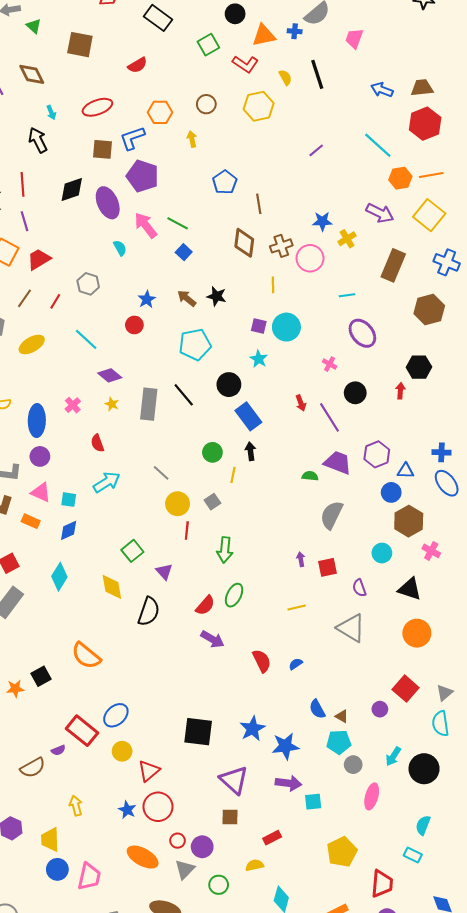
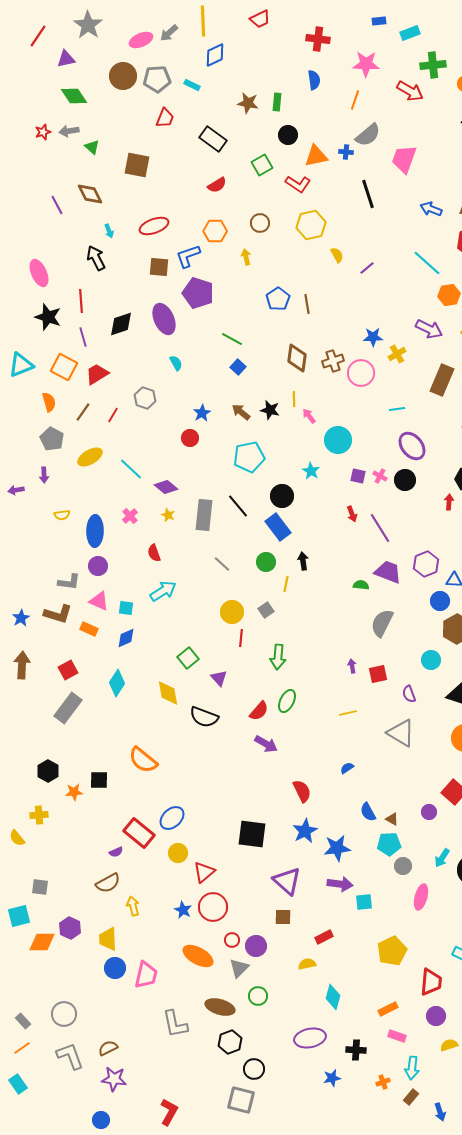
pink trapezoid: (354, 38) -> (404, 159), size x1.4
red semicircle: (137, 65) -> (217, 185), moved
yellow semicircle: (285, 77) -> (337, 255), moved
black diamond: (72, 189) -> (121, 324), moved
brown line: (259, 204) -> (307, 304), moved
pink arrow: (146, 225) -> (309, 416), moved, size x0.6
yellow line: (273, 285) -> (294, 399), moved
purple square: (259, 326) -> (358, 476), moved
cyan line: (86, 339) -> (131, 469), moved
black circle: (355, 393) -> (405, 480), moved
blue rectangle: (248, 416) -> (278, 527), moved
gray line: (161, 473) -> (222, 564), moved
black semicircle: (149, 612) -> (204, 717), turned 92
red semicircle: (262, 661) -> (302, 791), moved
black square: (41, 676) -> (99, 780), turned 30
brown semicircle: (33, 768) -> (108, 883), moved
green circle: (219, 885) -> (258, 996), moved

